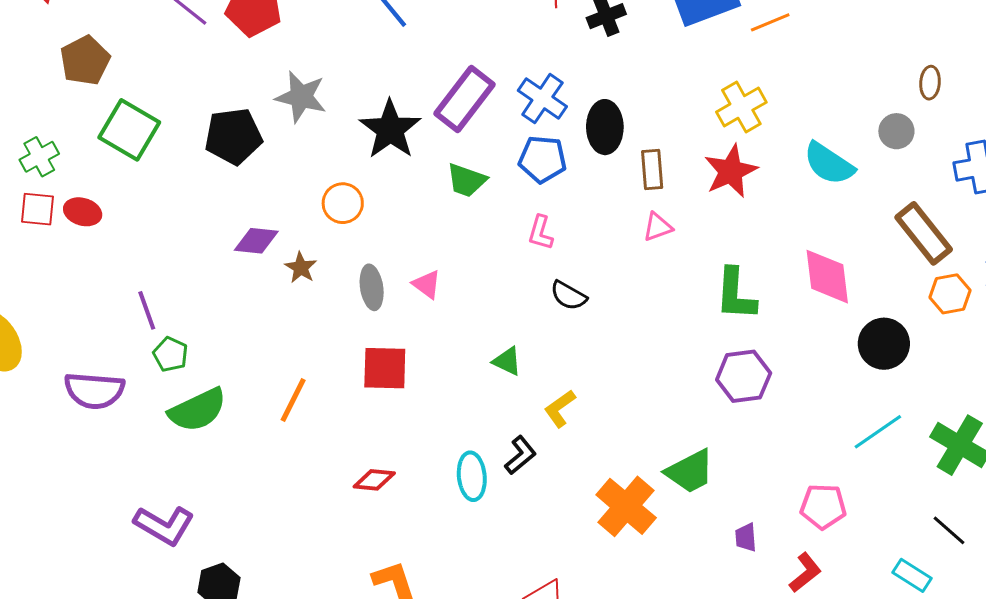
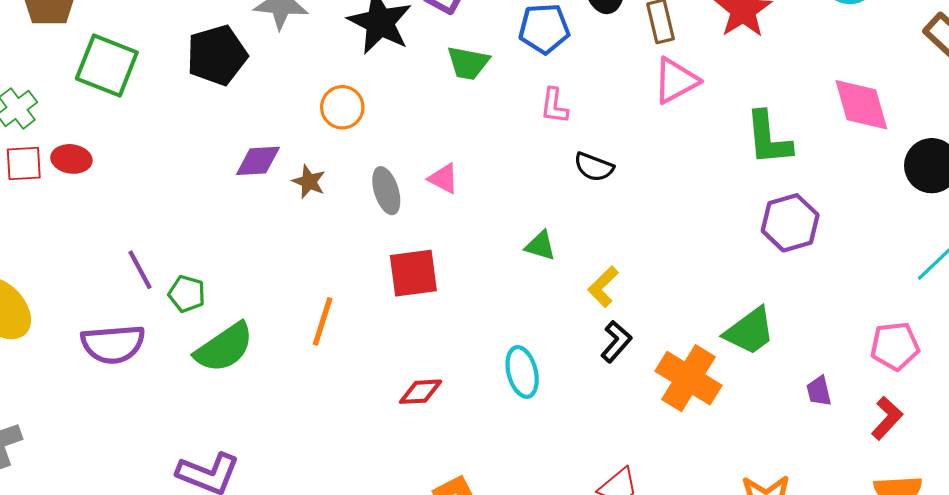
pink triangle: (658, 227) -> (676, 81), size x1.5
purple line: (147, 310) -> (140, 270), moved
black L-shape: (520, 455) -> (616, 342), moved

